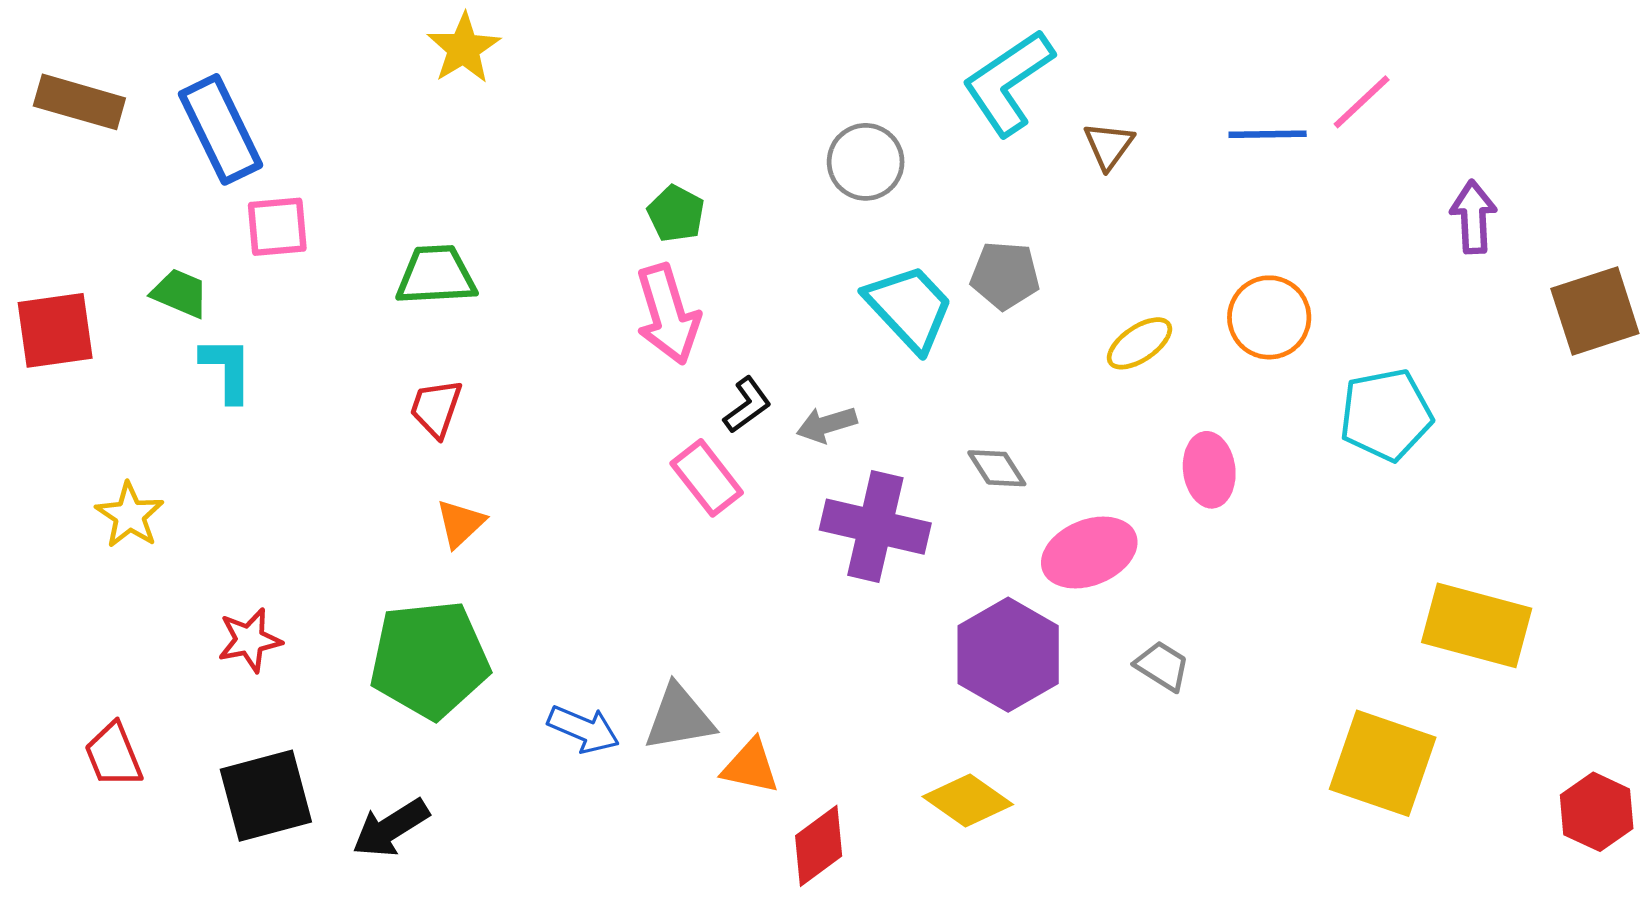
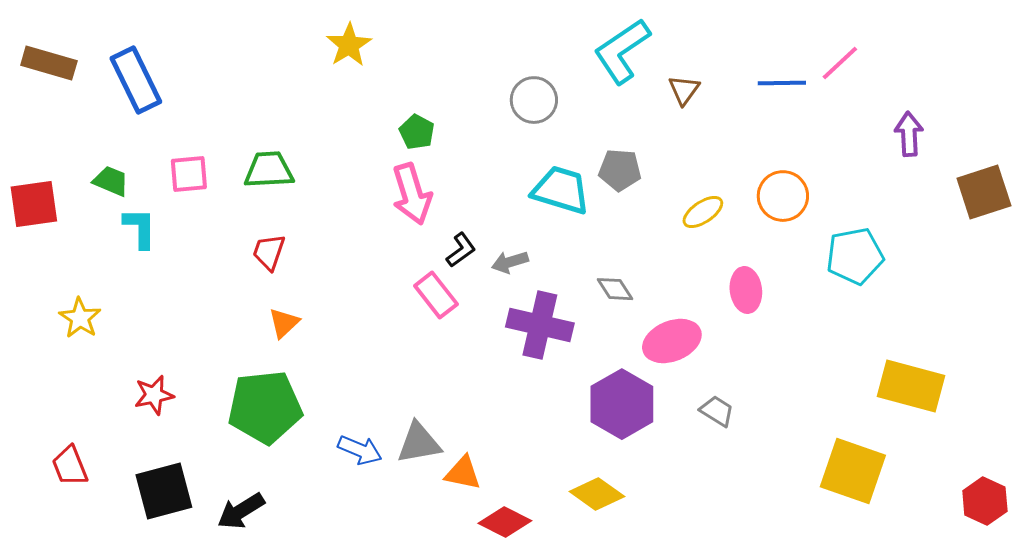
yellow star: (464, 48) -> (349, 45), moved
pink square: (277, 227) -> (189, 174), moved
cyan trapezoid: (909, 308) -> (561, 190), turned -30
red diamond: (819, 846) -> (505, 522), turned 63

